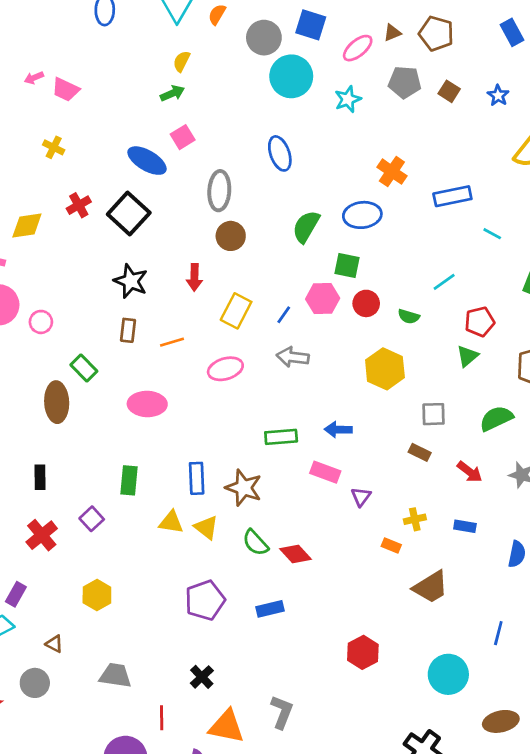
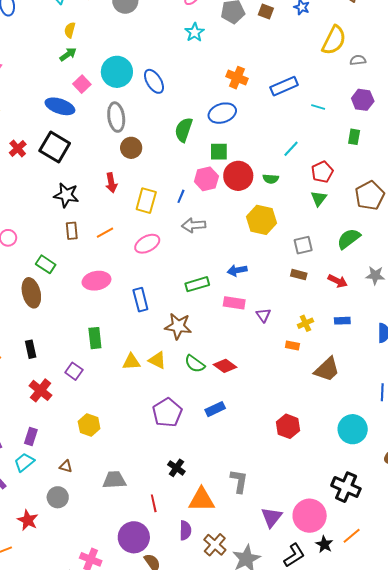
cyan circle: (291, 76) -> (117, 72), moved
red circle: (366, 303) -> (238, 176), size x1.5
blue rectangle: (197, 478) -> (140, 300), moved

